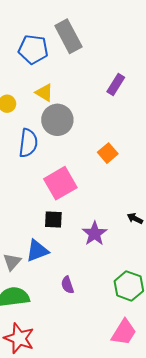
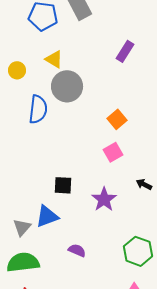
pink square: (60, 183) -> (113, 152), moved, size x0.6
purple semicircle: (67, 285) -> (77, 250), turned 132

